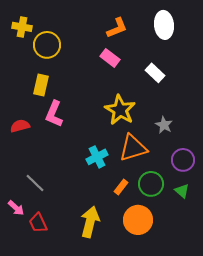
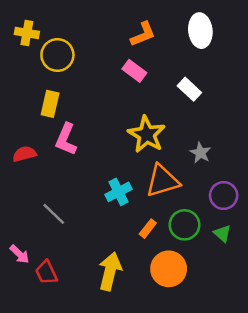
gray line: (35, 183) -> (54, 214), moved

